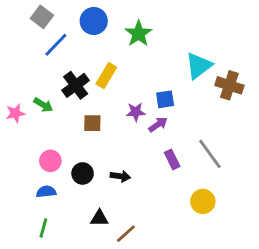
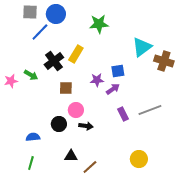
gray square: (42, 17) -> (30, 12), turned -35
blue circle: (94, 21) -> (56, 14), moved
green star: (138, 34) -> (99, 24), turned 30
gray line: (210, 154) -> (150, 110), turned -75
pink circle: (50, 161) -> (76, 110), moved
yellow circle: (203, 201) -> (139, 159), moved

